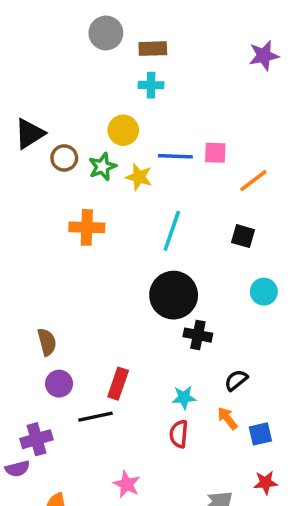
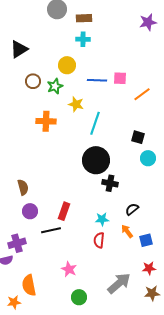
black triangle: (30, 134) -> (19, 49), moved
yellow star: (139, 177) -> (76, 104), moved
black square: (243, 236) -> (138, 137), moved

